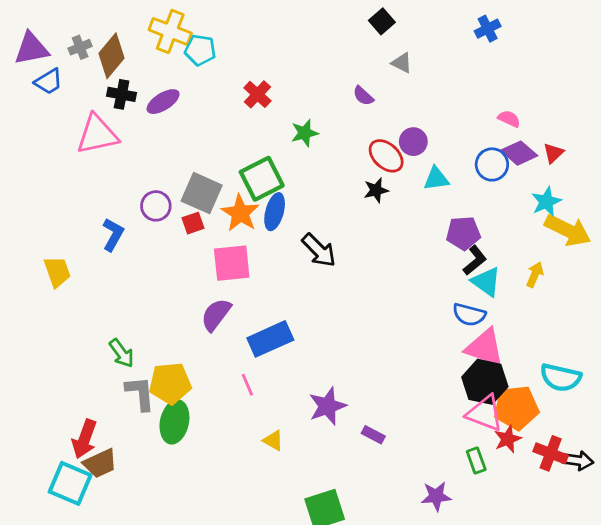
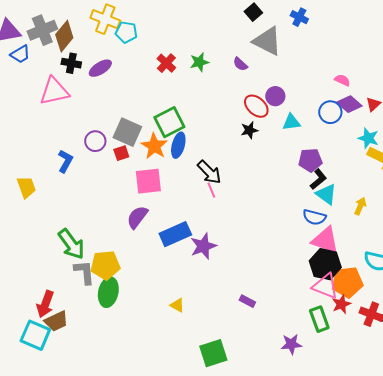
blue cross: (488, 29) -> (299, 17), moved, turned -36
gray cross: (80, 47) -> (42, 30), size x1.8
gray triangle: (402, 63) -> (267, 41), size x2.0
green star: (305, 133) -> (199, 62), moved
cyan star: (546, 202) -> (368, 138), turned -30
yellow arrow: (535, 275) -> (360, 206), moved
green arrow: (122, 353) -> (71, 244), size x1.5
pink line: (247, 385) -> (211, 190), moved
purple star: (327, 406) -> (203, 246), moved
green rectangle: (476, 460) -> (319, 319), size x1.4

